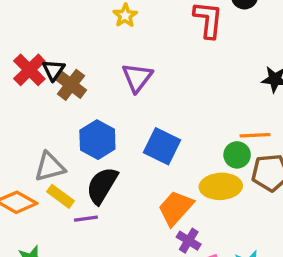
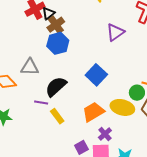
purple triangle: (137, 77) -> (115, 32), moved
blue hexagon: (97, 140) -> (58, 43), moved
yellow rectangle: (61, 196) -> (57, 116), moved
purple cross: (189, 241) -> (105, 134), moved

